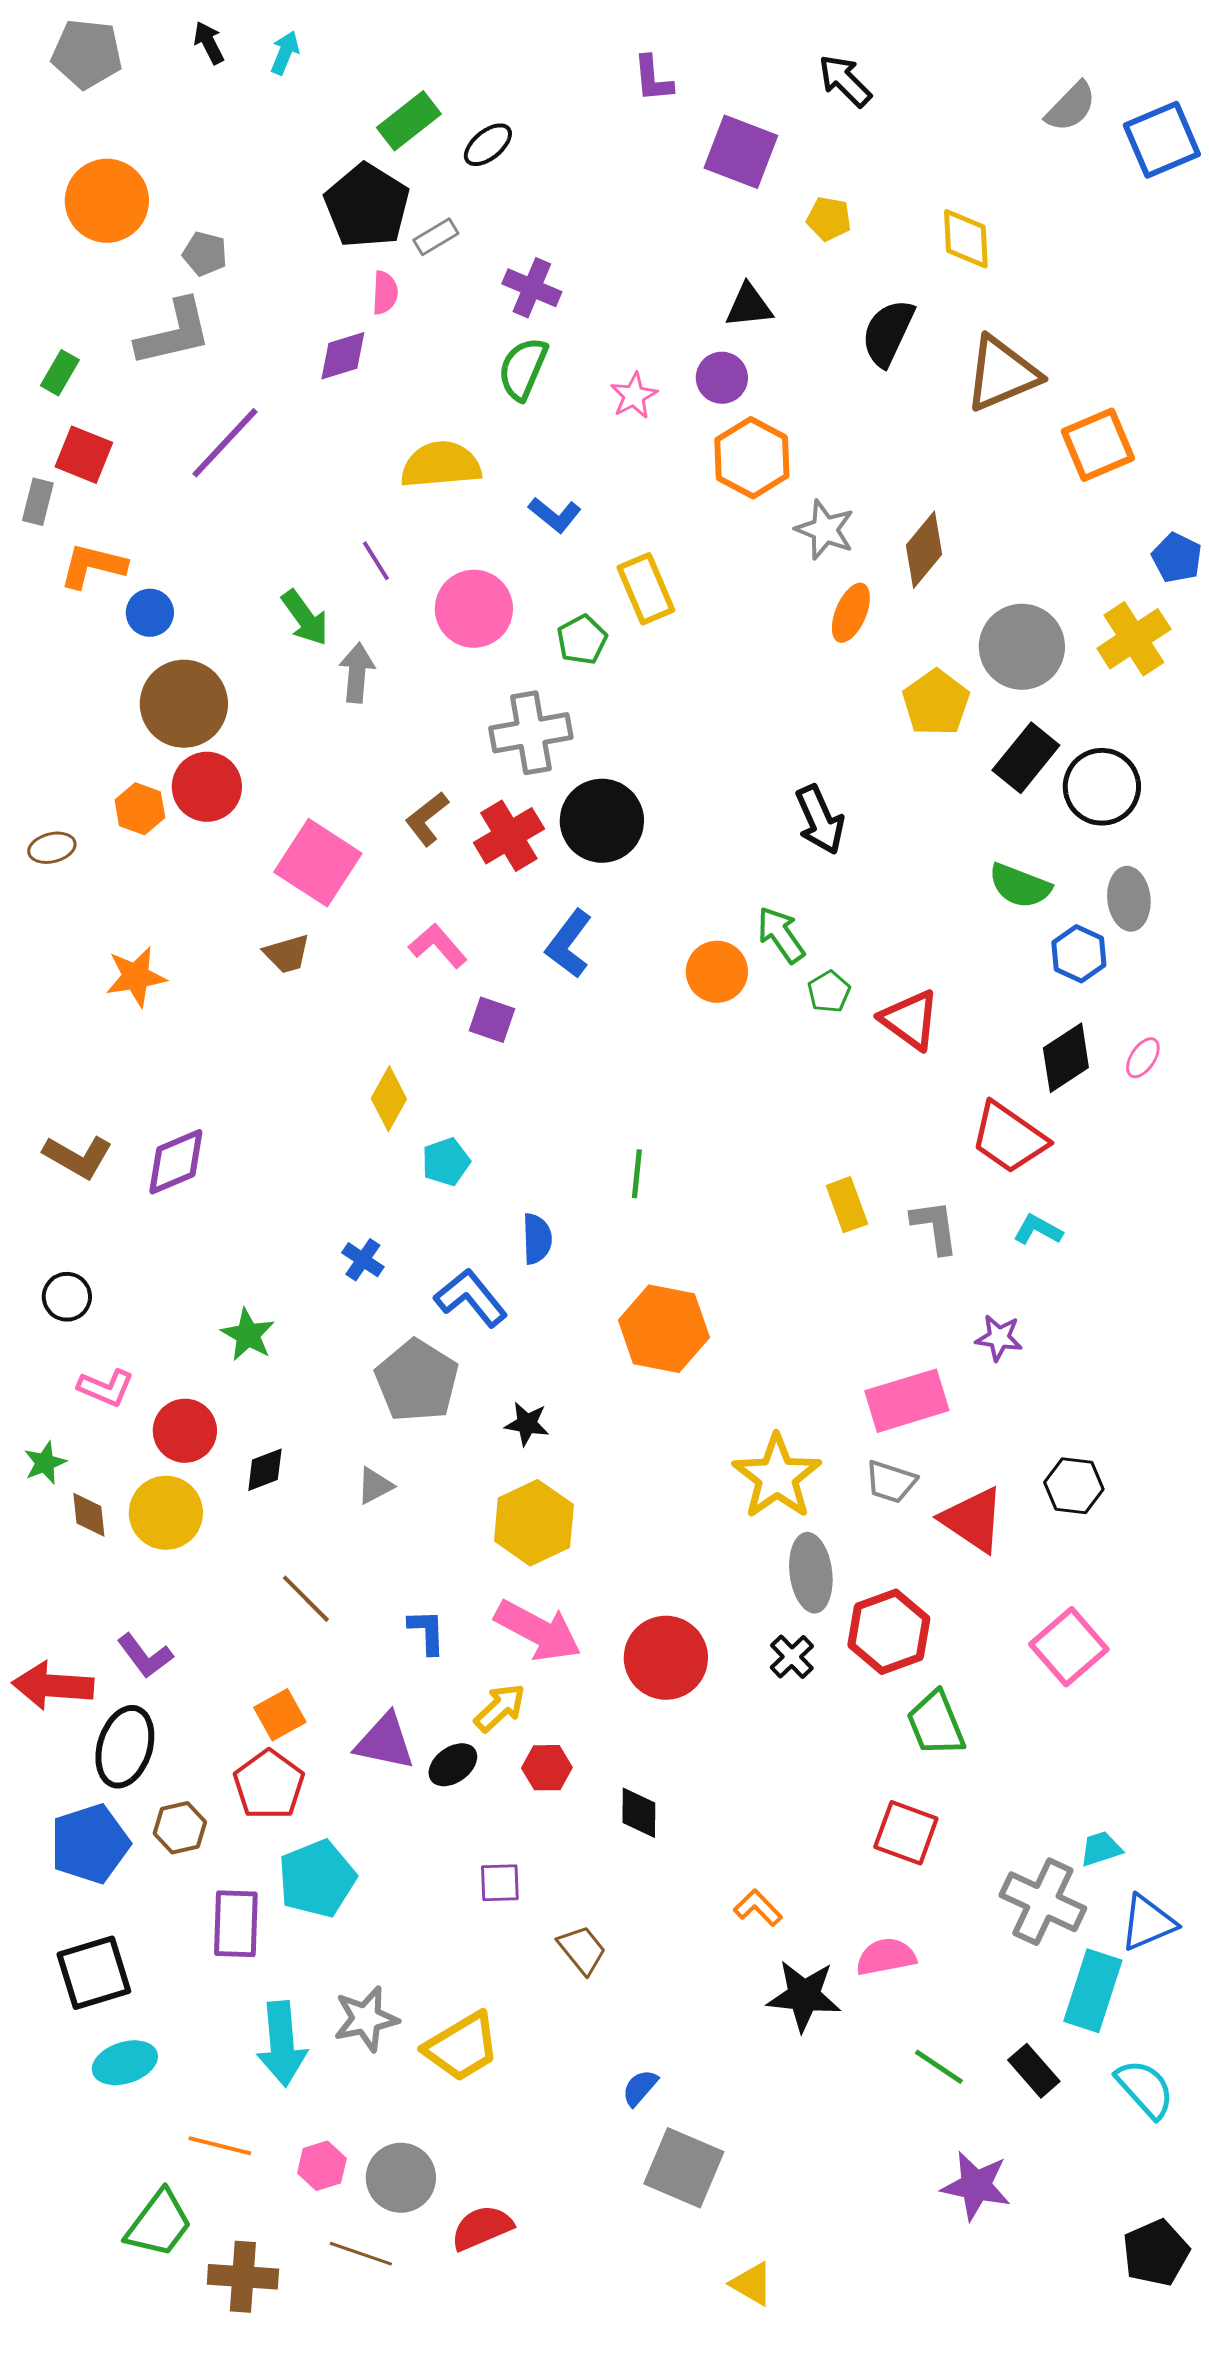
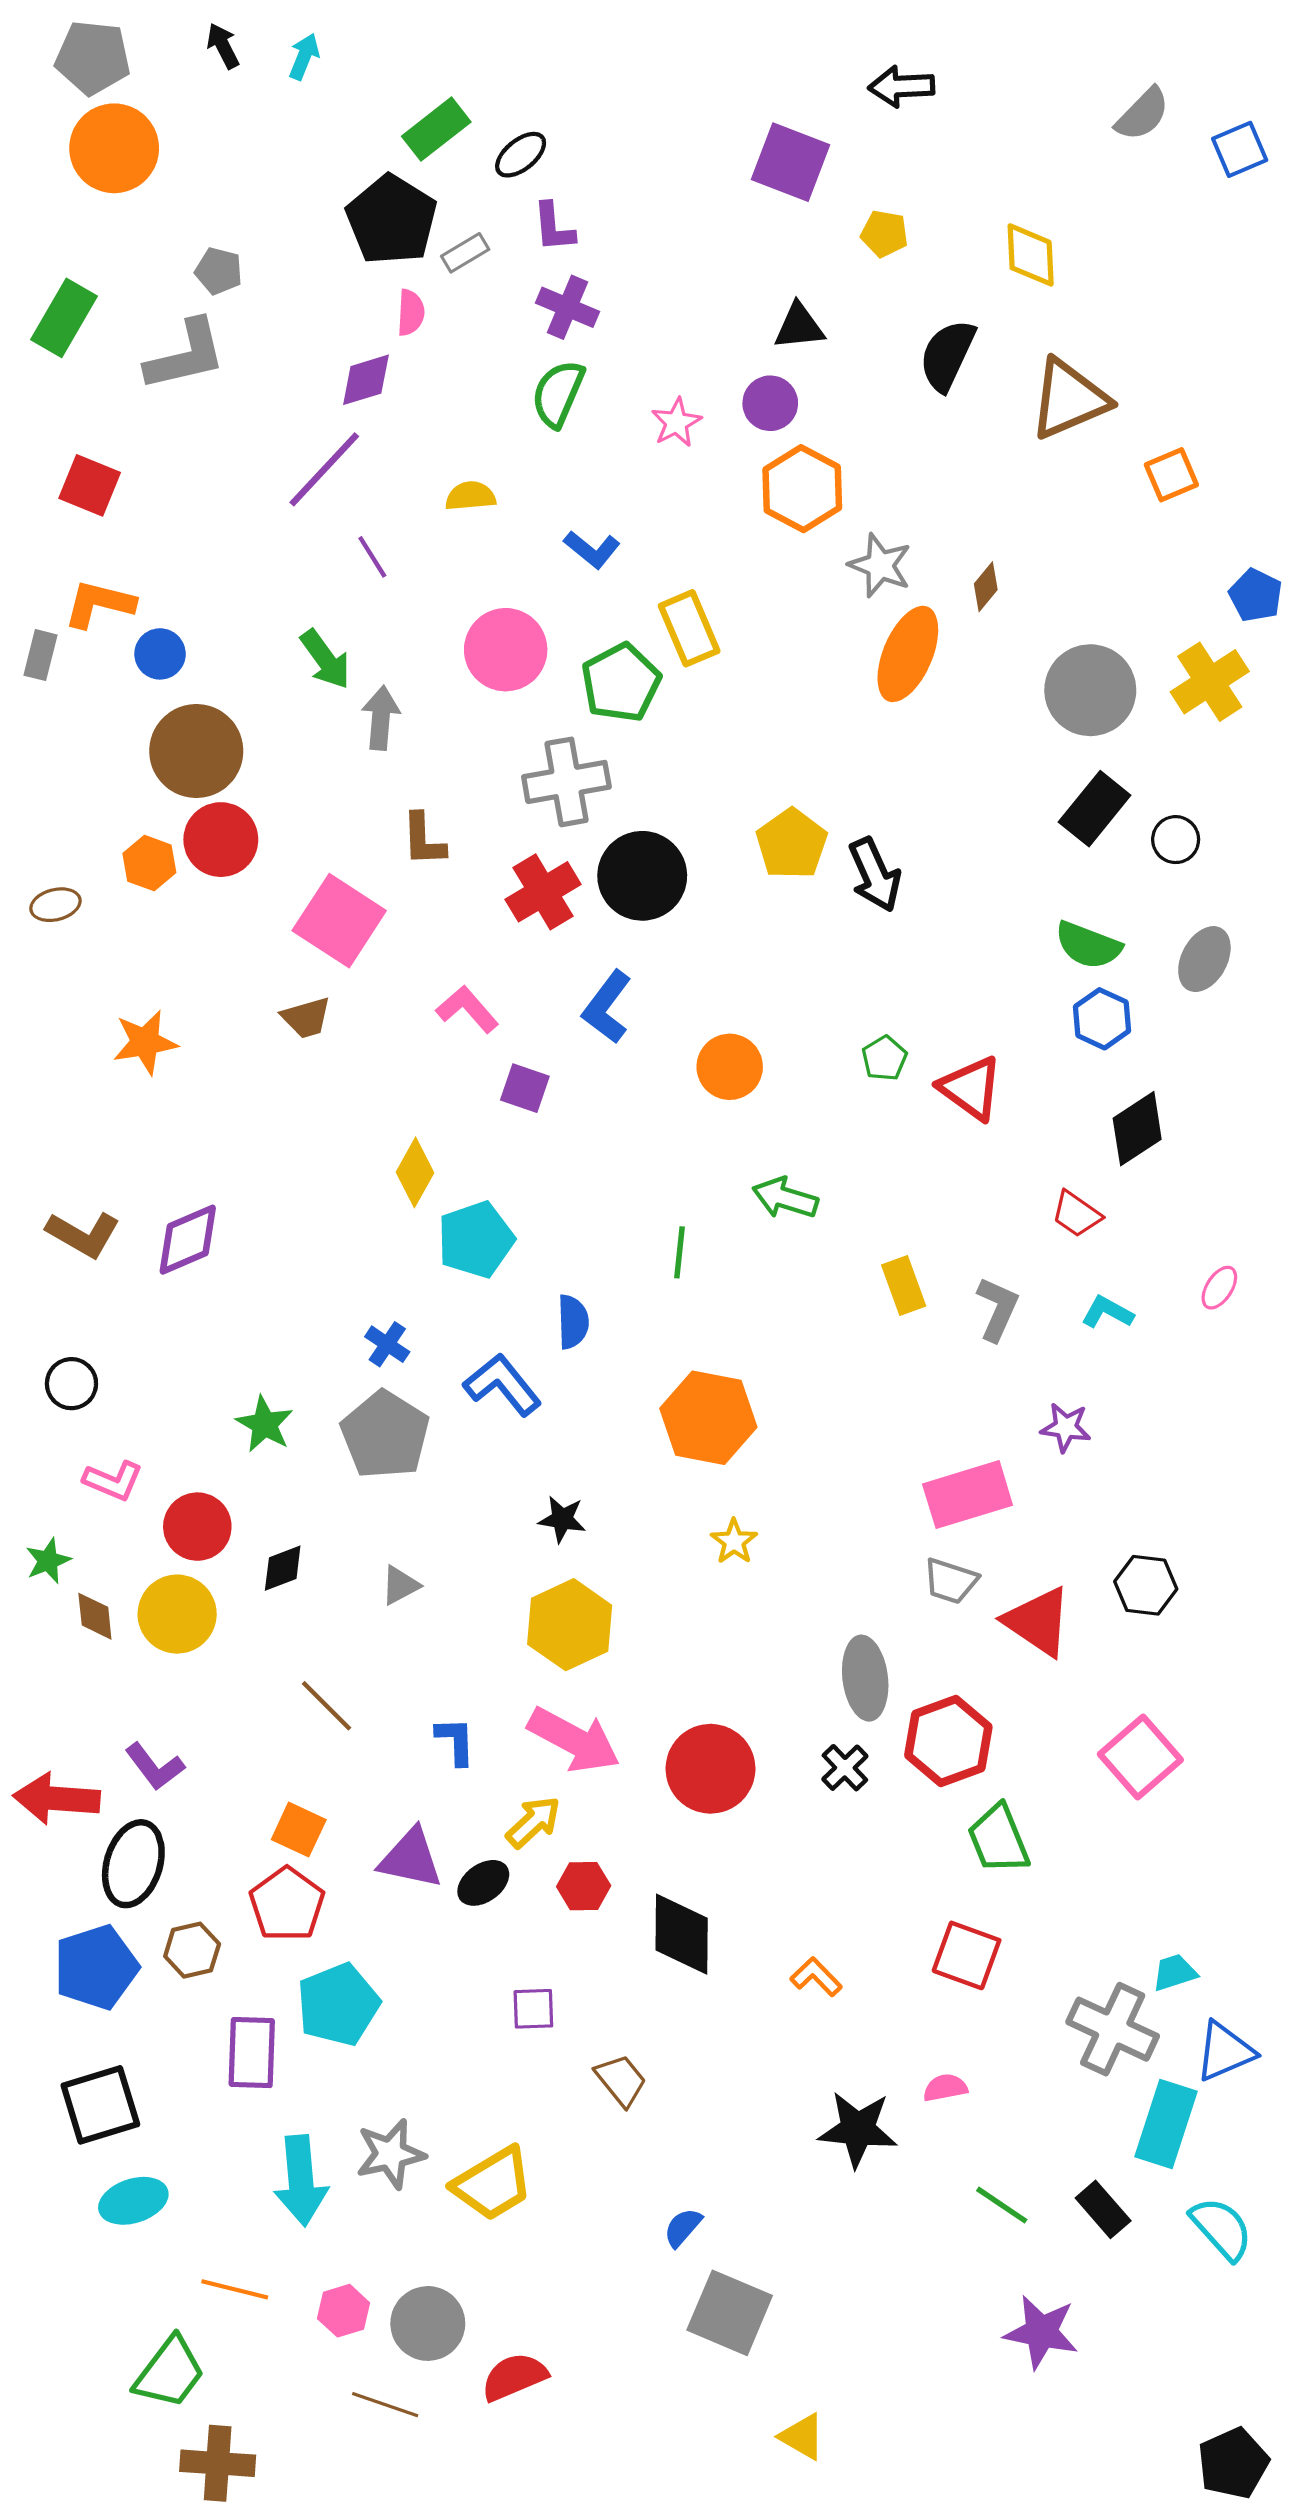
purple L-shape: (653, 79) -> (554, 227), moved
black arrow: (845, 81) -> (901, 86), turned -48
blue square: (1162, 140) -> (1240, 149), size x0.7
orange circle: (107, 201) -> (114, 148), moved
green rectangle: (60, 373) -> (64, 318), moved, size x1.6
purple line: (225, 443) -> (324, 469), moved
orange square: (1098, 445) -> (1171, 475), size x0.7
yellow semicircle: (441, 465) -> (470, 496), size x0.6
gray rectangle: (38, 502) -> (41, 655), moved
brown diamond: (924, 550) -> (986, 587), size x0.6
purple line: (376, 561) -> (372, 557), moved
orange ellipse: (851, 613) -> (908, 654), size x1.5
green pentagon: (582, 640) -> (621, 683), size x1.5
yellow pentagon: (936, 703) -> (792, 844), moved
black circle: (1102, 787) -> (1176, 840), size x0.6
brown L-shape: (427, 819) -> (424, 840), moved, turned -54
gray ellipse: (1129, 899) -> (1204, 959), turned 34
green arrow: (781, 935) -> (785, 1198), moved, turned -38
blue hexagon: (1079, 954) -> (1102, 1019), moved
orange circle: (717, 972) -> (730, 1067), moved
pink ellipse: (1143, 1058) -> (1219, 1288), moved
red trapezoid: (1009, 1138) -> (1076, 1214), size x0.6
cyan pentagon: (446, 1162) -> (476, 1240), size x1.5
gray L-shape: (935, 1227) -> (997, 1309), turned 32
gray pentagon: (417, 1381) -> (385, 1435), moved
yellow star: (777, 1477) -> (734, 1542), moved, size x0.5
orange square: (280, 1715) -> (299, 1830), turned -36
black diamond: (639, 1813) -> (682, 1934), size x1.5
orange L-shape: (758, 1908) -> (816, 1977), moved
pink semicircle: (886, 1957) -> (945, 2088), size x0.7
black pentagon: (1156, 2253) -> (1233, 2463), moved
brown cross: (243, 2277) -> (218, 2463), moved

